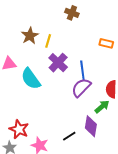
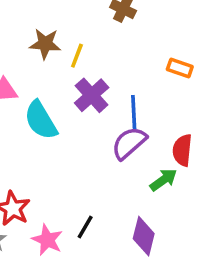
brown star: (30, 36) -> (45, 44), turned 30
purple diamond: (91, 126) -> (144, 236), moved
black line: (69, 136) -> (85, 227), moved, turned -32

